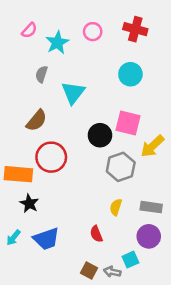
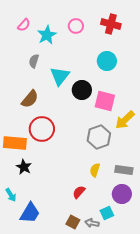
black circle: (100, 135) -> (82, 90), moved
red semicircle: (96, 234) -> (79, 192), turned 64
cyan arrow: (13, 238) -> (11, 195), turned -72
blue trapezoid: (46, 239) -> (30, 213), moved, turned -40

